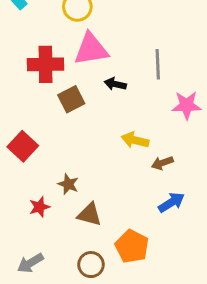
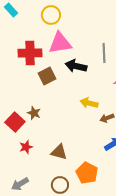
black arrow: (115, 84) -> (76, 66), size x1.5
red square: (23, 146) -> (15, 122), moved
brown star: (68, 184) -> (34, 113), moved

